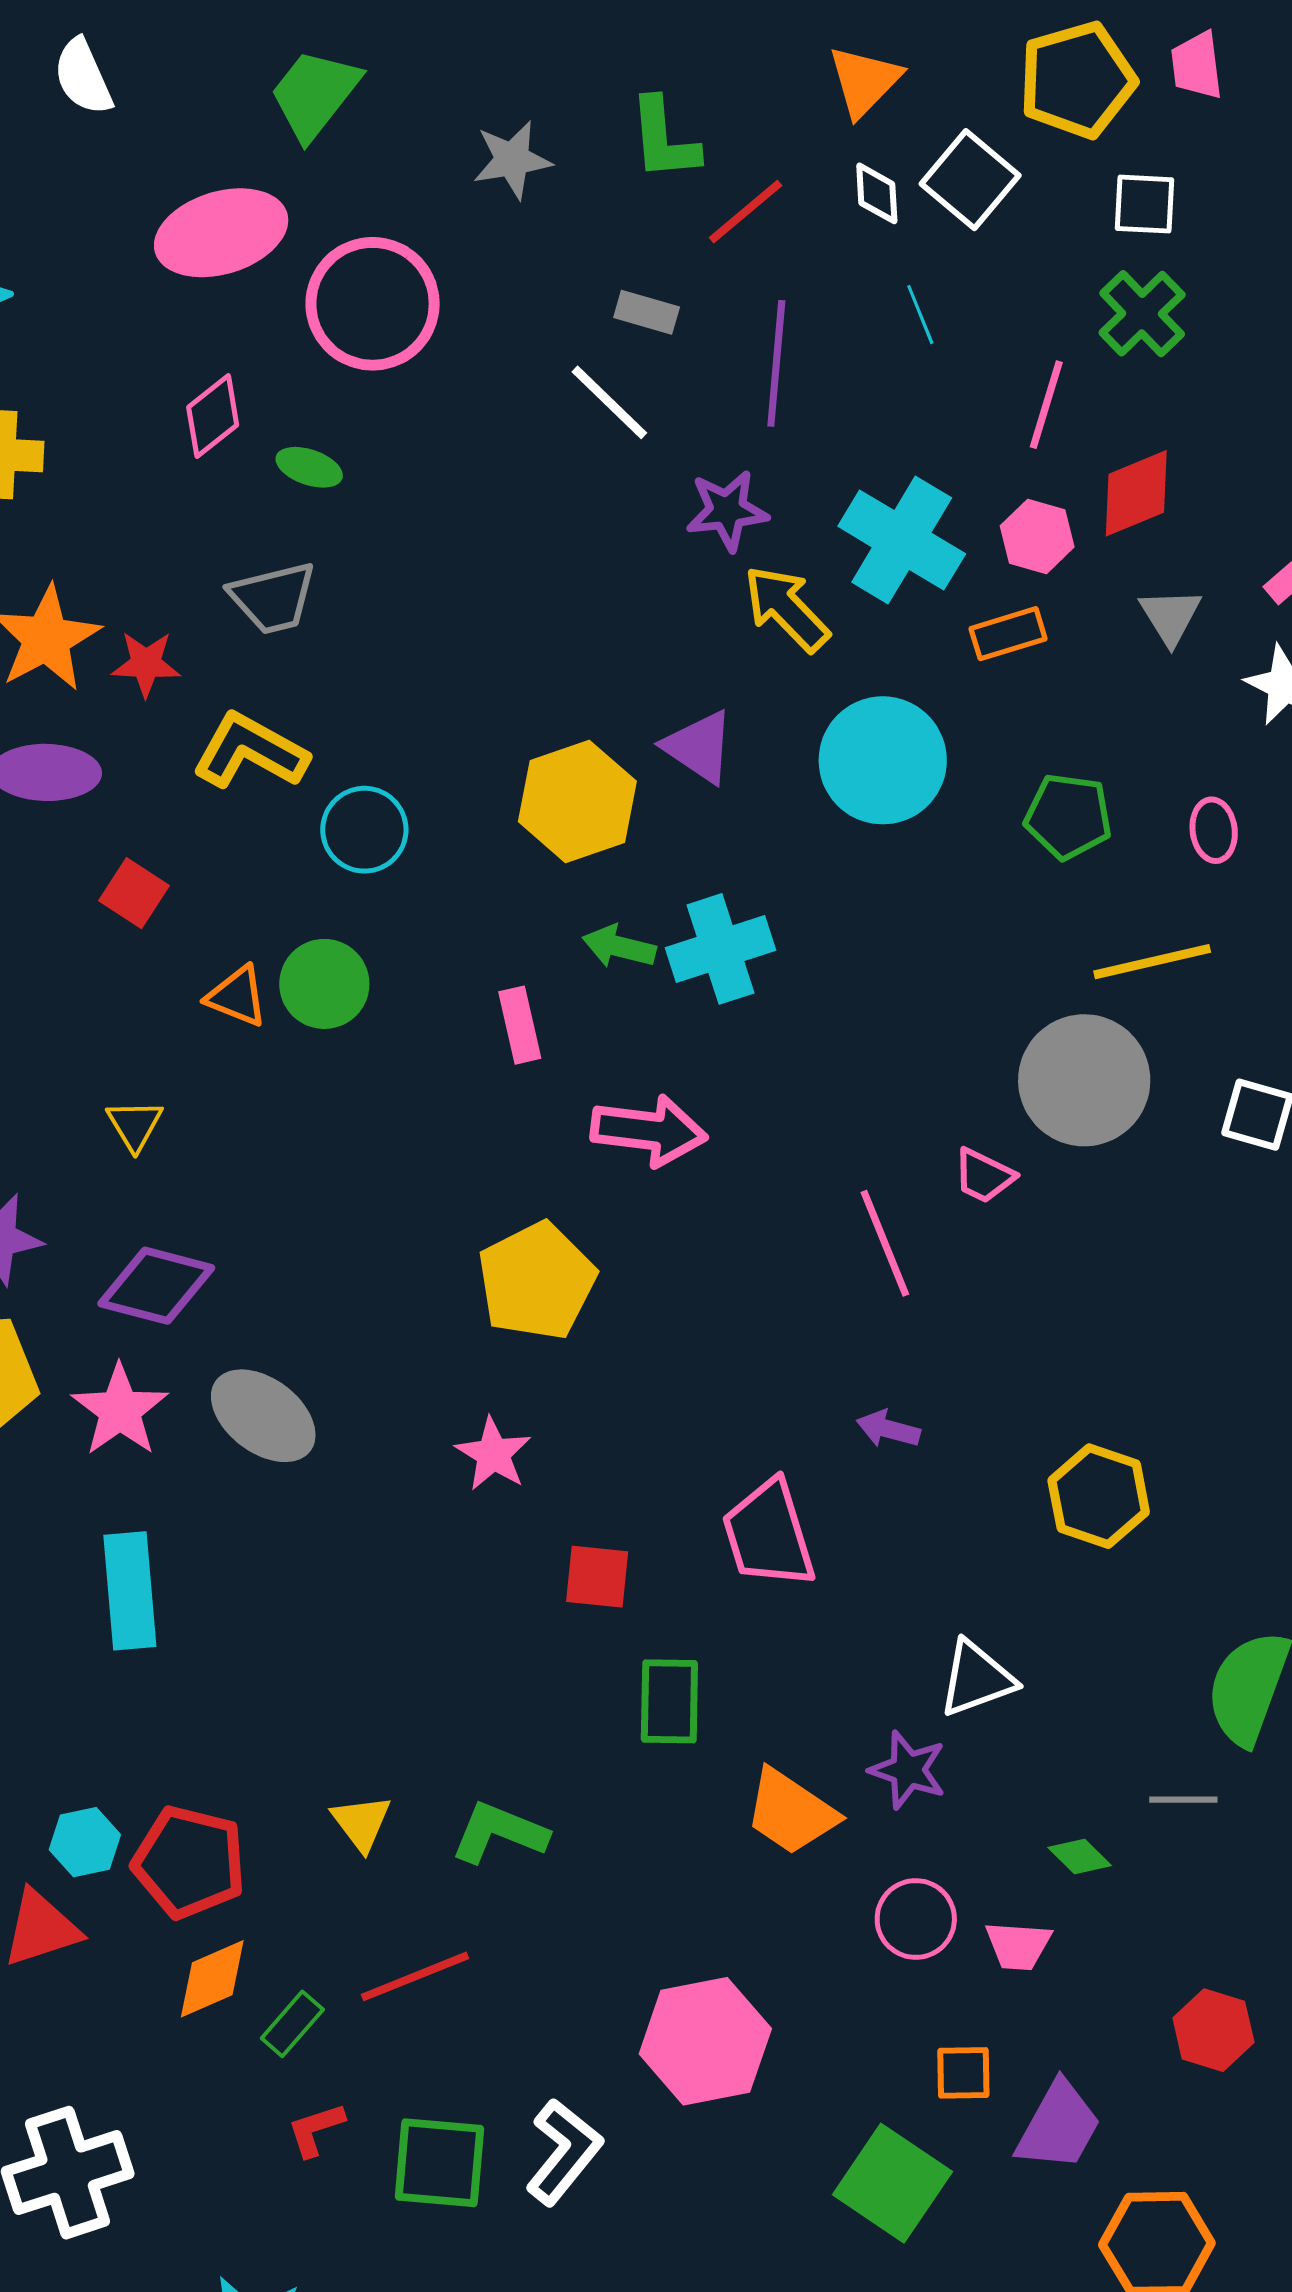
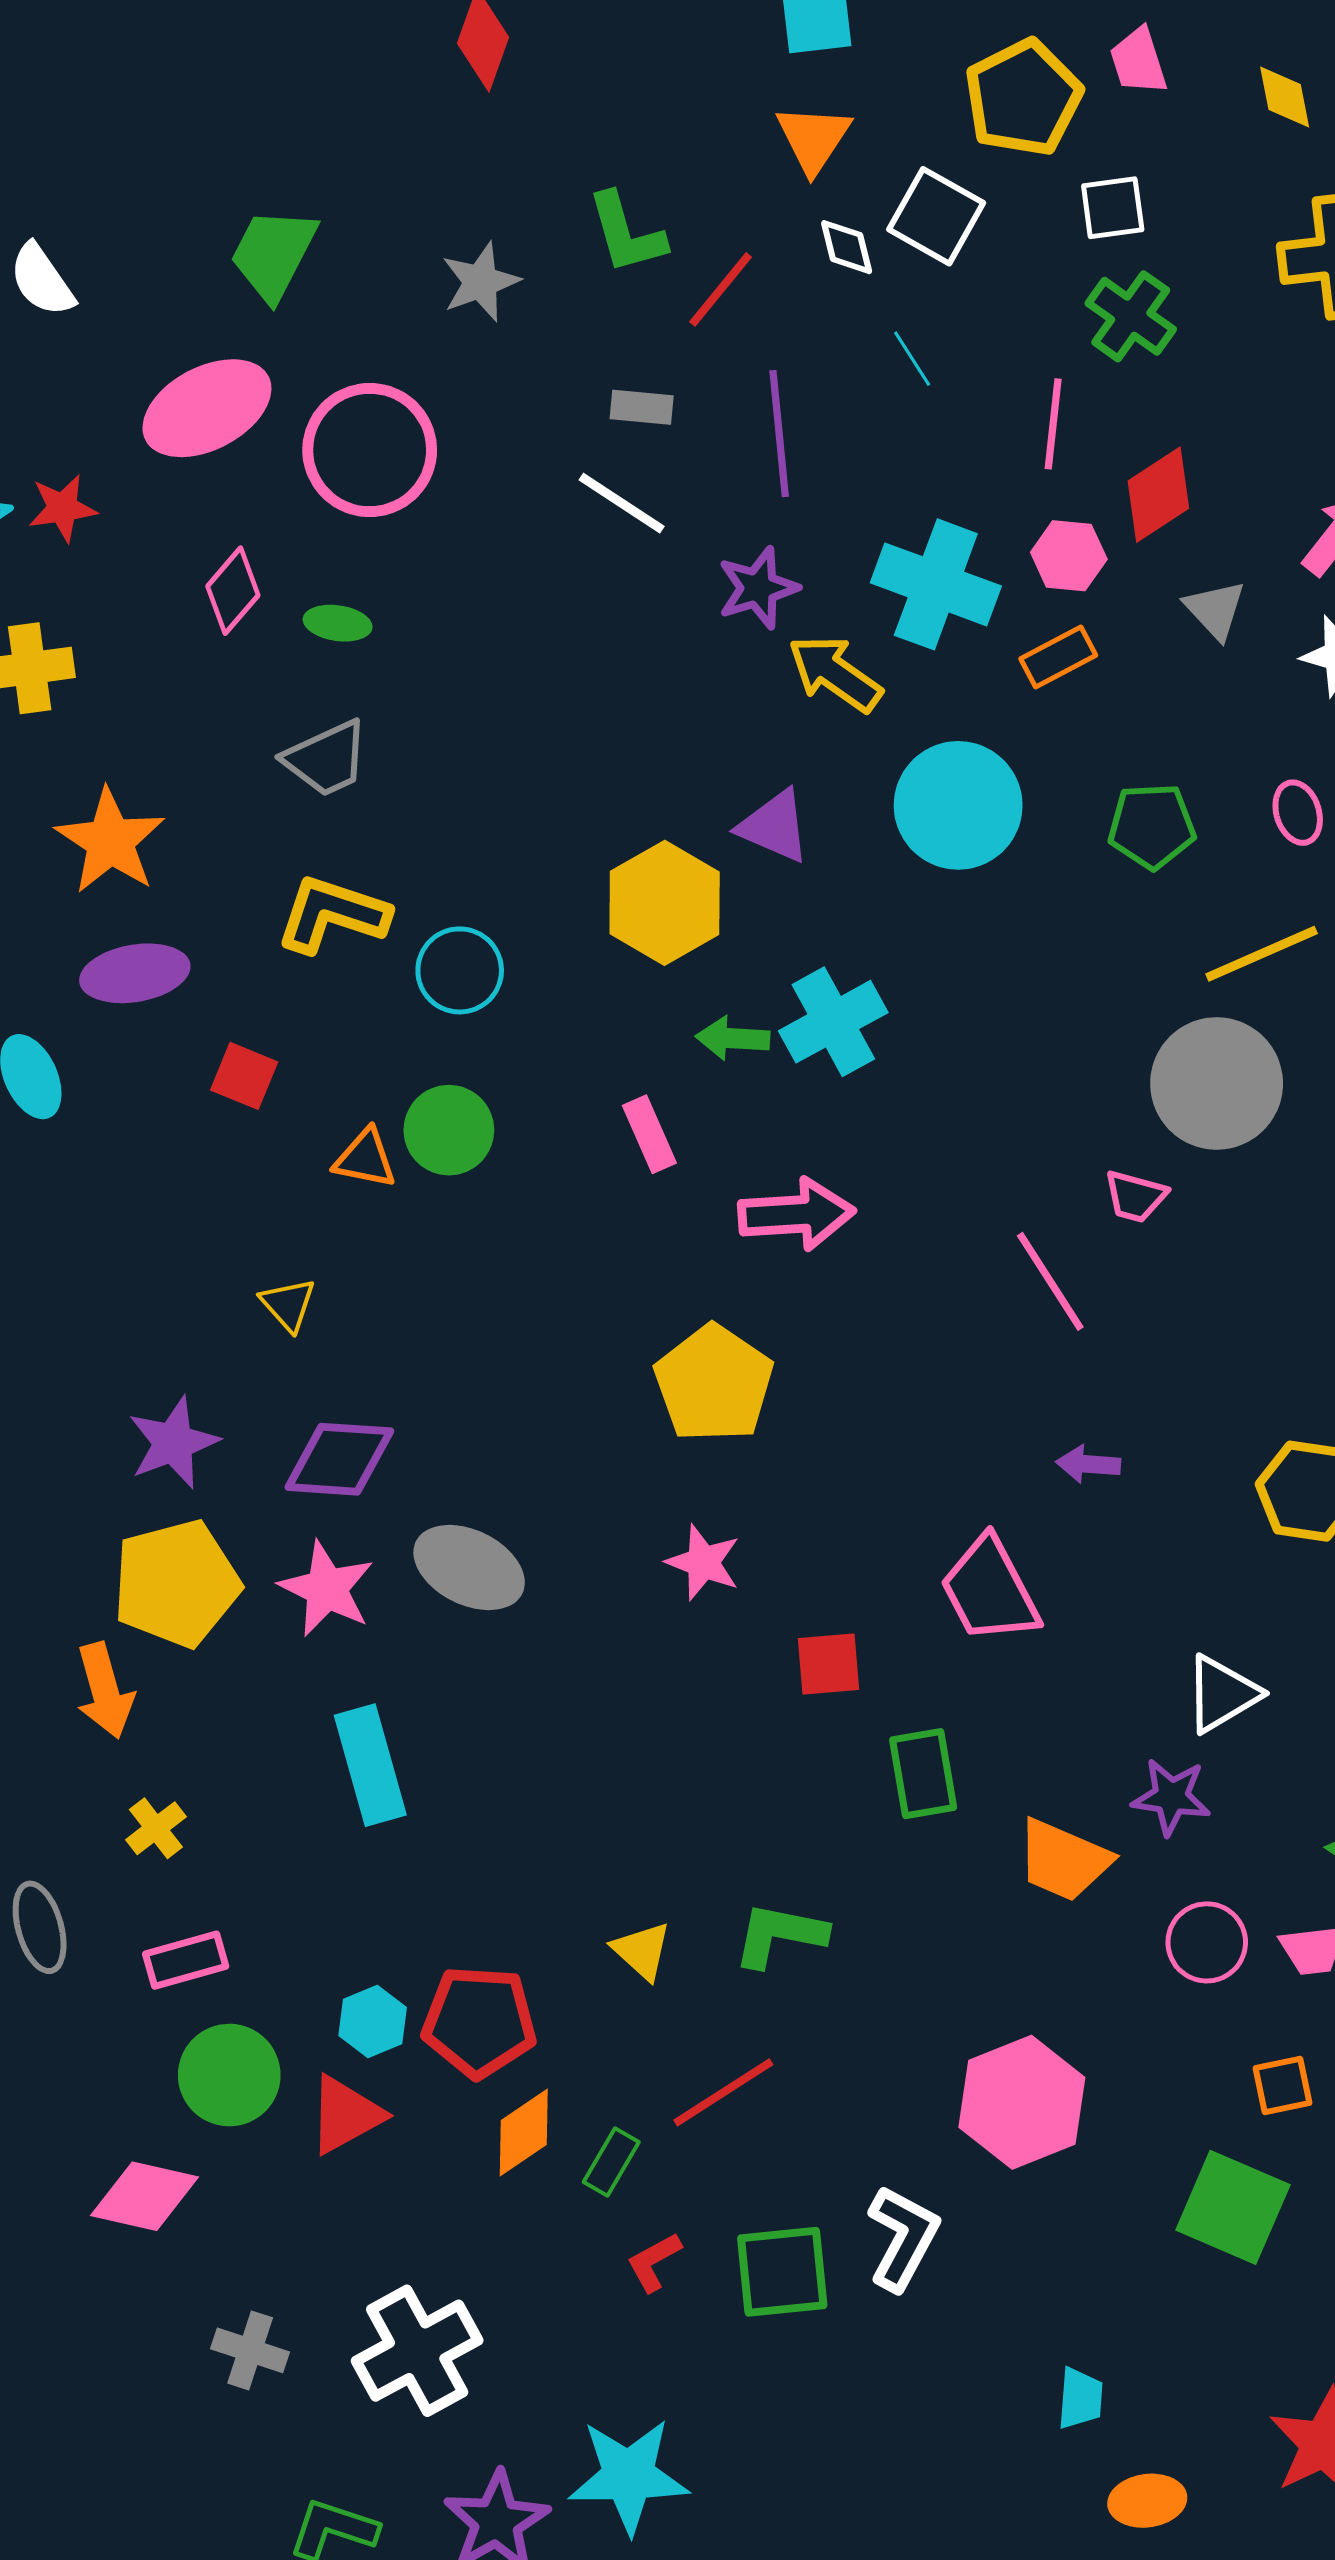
red star: (146, 664) -> (63, 508), moved

